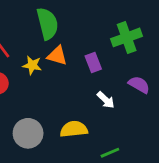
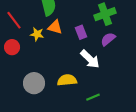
purple semicircle: (139, 85) -> (108, 39), moved, turned -70
white arrow: (106, 100) -> (90, 59), size x1.5

